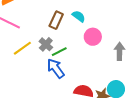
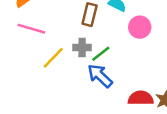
gray cross: (46, 44) -> (82, 48), turned -32

